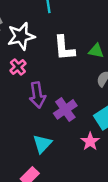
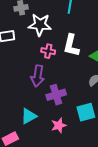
pink cross: (18, 67) -> (48, 51), moved, turned 32
pink star: (90, 141) -> (59, 125), moved

